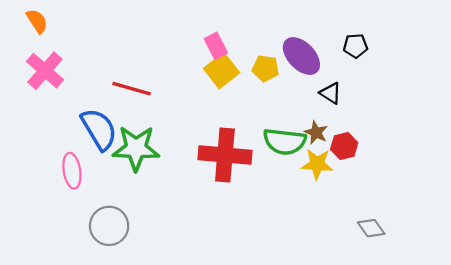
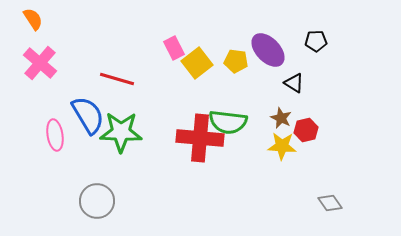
pink rectangle: (216, 46) -> (174, 48), moved
green semicircle: (285, 142) -> (228, 122), moved
pink ellipse: (72, 171) -> (55, 135), moved

